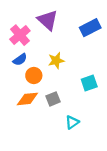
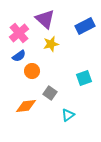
yellow star: (56, 61) -> (51, 44), moved
orange diamond: (27, 99) -> (26, 106), moved
gray square: (53, 99) -> (50, 93), turned -32

